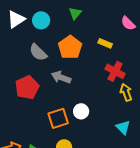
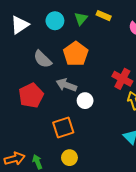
cyan circle: (41, 20) -> (55, 21), moved
yellow rectangle: (105, 43) -> (104, 16), moved
white circle: (81, 111) -> (85, 101), moved

